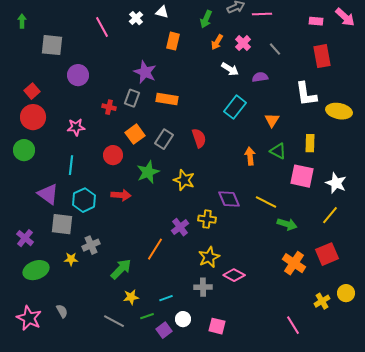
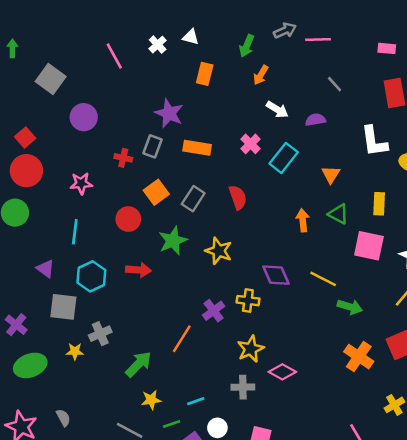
pink cross: (243, 43) -> (251, 144), moved
gray square: (52, 45) -> (51, 79), turned 30
purple triangle: (48, 194) -> (46, 269), size x0.7

